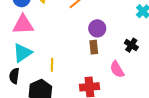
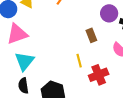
purple circle: (97, 28) -> (109, 13), moved
yellow line: (52, 65) -> (79, 61), moved

